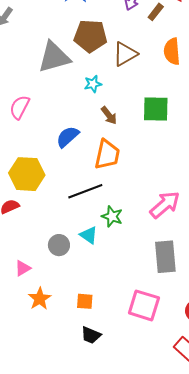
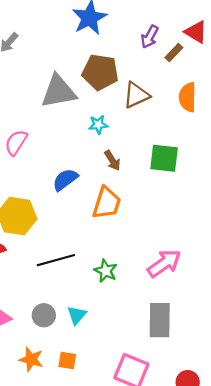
black line: (85, 191) -> (56, 260), moved
cyan triangle: (89, 235) -> (77, 315), moved, turned 30
gray circle: (59, 245) -> (44, 315), moved
orange star: (40, 299) -> (31, 359), moved, turned -30

